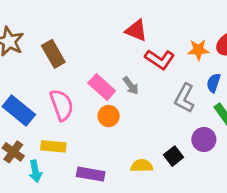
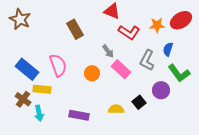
brown rectangle: (53, 54) -> (75, 29), moved
pink rectangle: (102, 87) -> (121, 69), moved
yellow rectangle: (53, 146) -> (42, 89), moved

